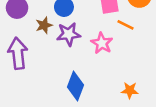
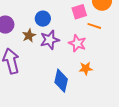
orange star: (130, 90) -> (86, 68), moved

